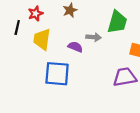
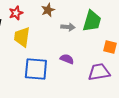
gray arrow: (94, 37) -> (68, 27), moved
purple semicircle: (75, 47) -> (67, 59), moved

